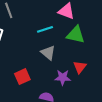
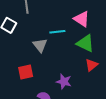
gray triangle: (48, 53) -> (40, 45), moved
red triangle: (80, 67) -> (91, 65), moved

